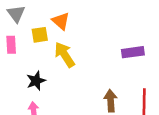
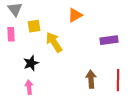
orange triangle: (61, 21) -> (75, 15), moved, turned 49

